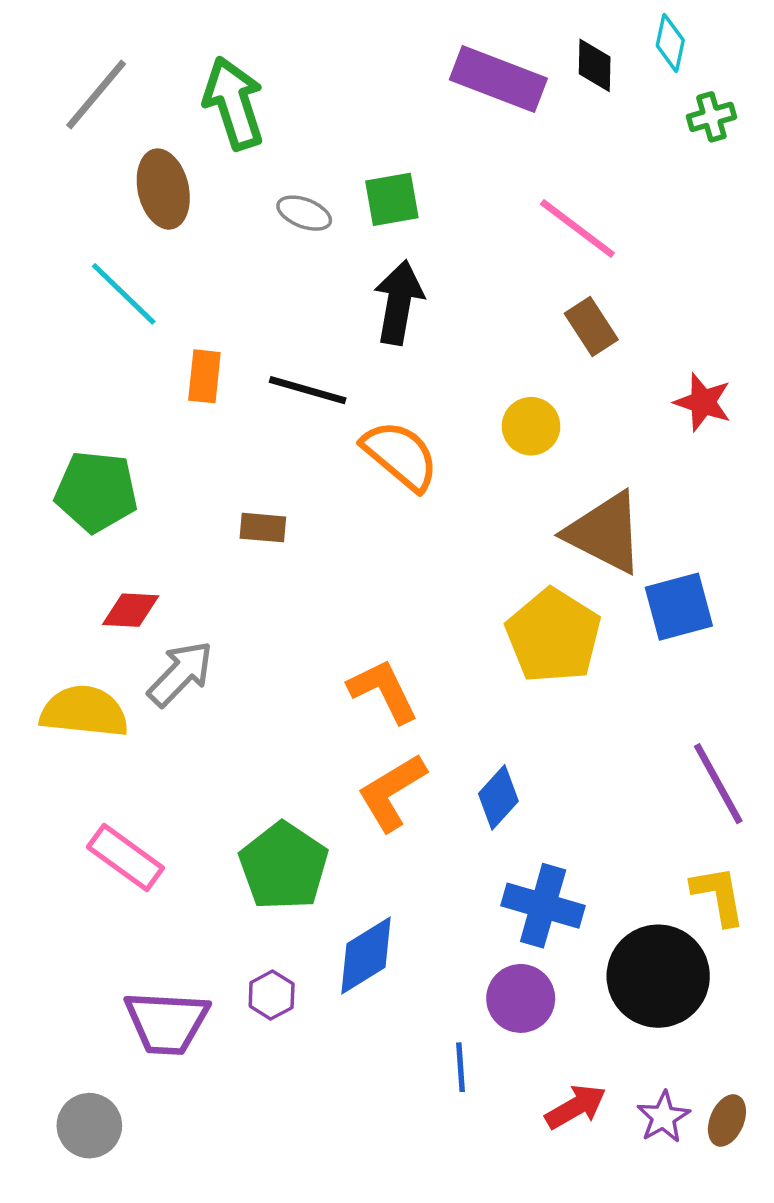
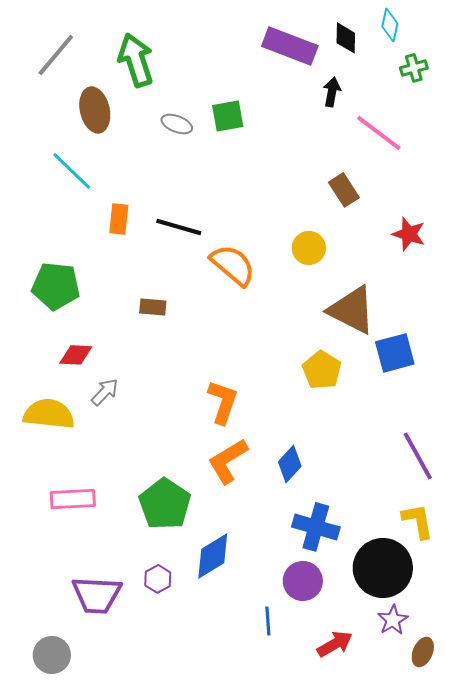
pink line: (577, 229) -> (379, 133), moved
black arrow: (399, 302) -> (332, 92), moved, size x0.6
yellow pentagon: (553, 636) -> (322, 370), size x0.7
gray arrow: (180, 674) -> (105, 392), size x0.7
orange L-shape: (383, 691) -> (223, 402), turned 45
pink rectangle: (125, 858) -> (73, 499), turned -39
purple star: (663, 1117) -> (393, 620), moved

